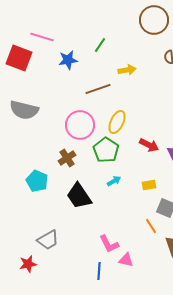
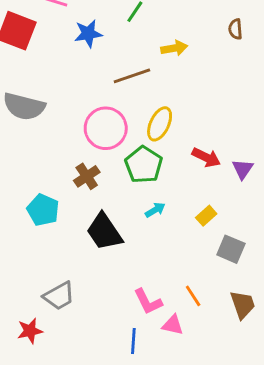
yellow rectangle: (149, 185) -> (206, 216), turned -32
orange line: (151, 226) -> (193, 296), moved

